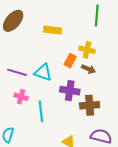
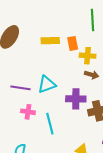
orange rectangle: (70, 61) -> (73, 43), moved, turned -32
cyan triangle: (43, 72) -> (47, 84), turned -30

